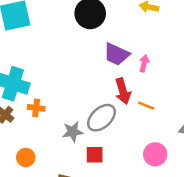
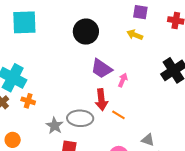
gray ellipse: (101, 118) -> (80, 118), turned 35
gray star: (73, 132) -> (55, 126), turned 30

